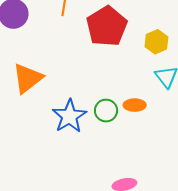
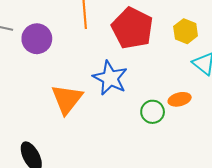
blue star: (69, 116) -> (110, 78), moved

